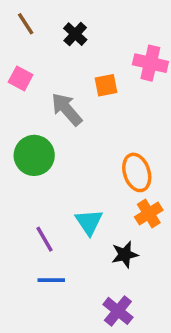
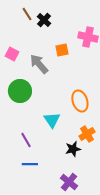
brown line: (26, 24) -> (27, 14), moved
pink square: (21, 78) -> (12, 54), moved
orange cross: (149, 214) -> (87, 134), moved
cyan triangle: (89, 222) -> (52, 120), moved

